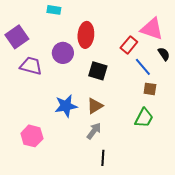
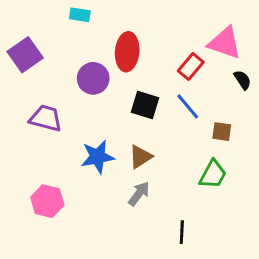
purple trapezoid: (31, 66) -> (46, 118), moved
blue line: (143, 67) -> (188, 106), moved
black line: (103, 158) -> (182, 232), moved

